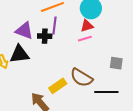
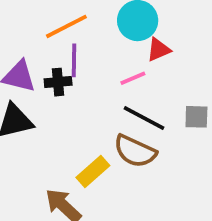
red triangle: (87, 26) -> (159, 50), moved
black line: (106, 92) -> (144, 118), moved, turned 35

